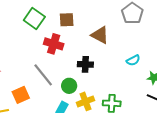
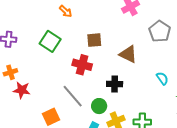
green square: (34, 18) -> (50, 41), moved
cyan semicircle: (133, 60) -> (162, 78), turned -96

